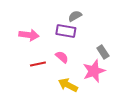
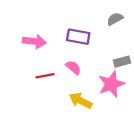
gray semicircle: (75, 16) -> (115, 19), moved
gray rectangle: (103, 52) -> (122, 62), turned -72

